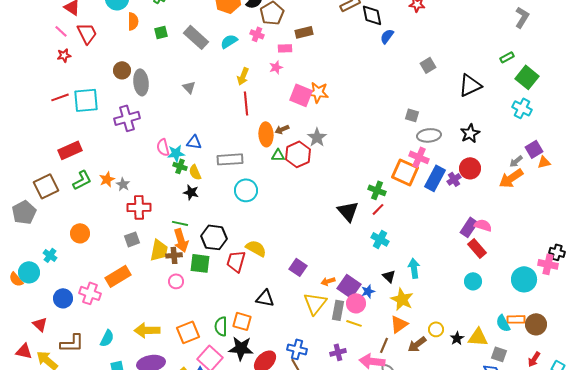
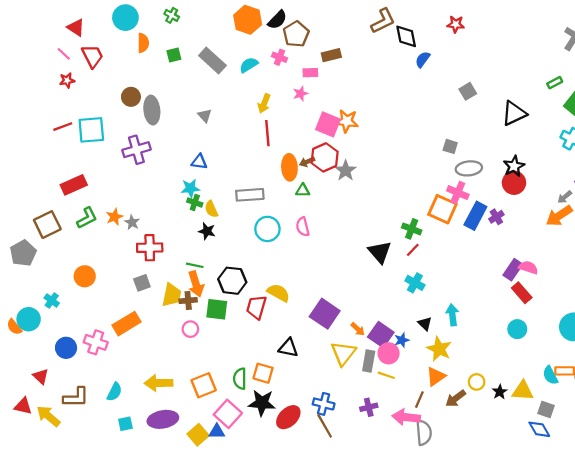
blue triangle: (194, 142) -> (199, 162), moved
pink semicircle: (163, 147) -> (303, 227), moved
red hexagon: (298, 154) -> (325, 157), moved
red circle: (470, 168) -> (514, 183), moved
purple square: (298, 267) -> (325, 314), size x1.5
orange arrow: (328, 281) -> (358, 329), turned -120

